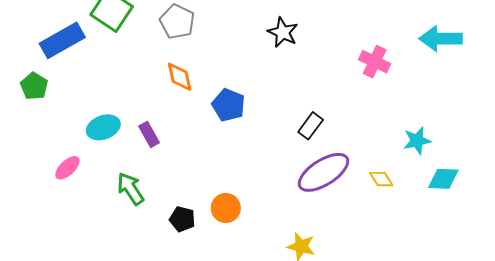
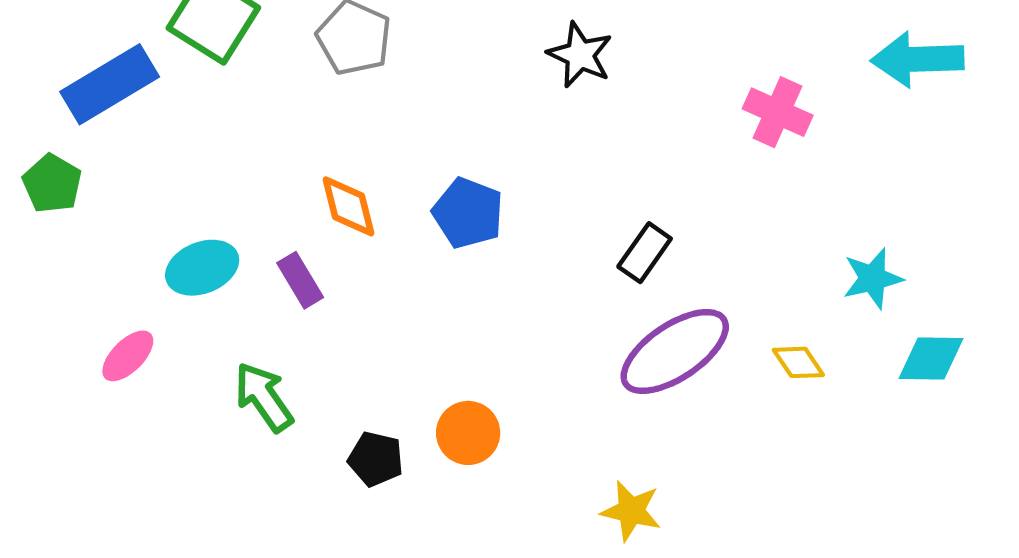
orange diamond: (180, 77) -> (349, 206), moved

